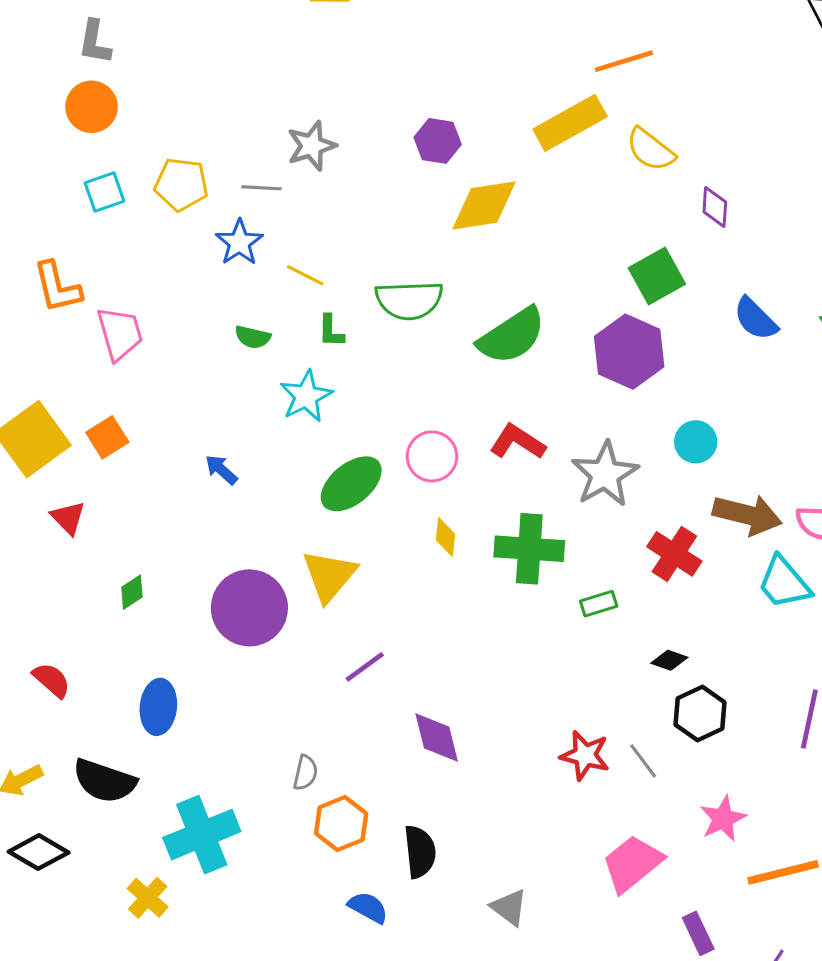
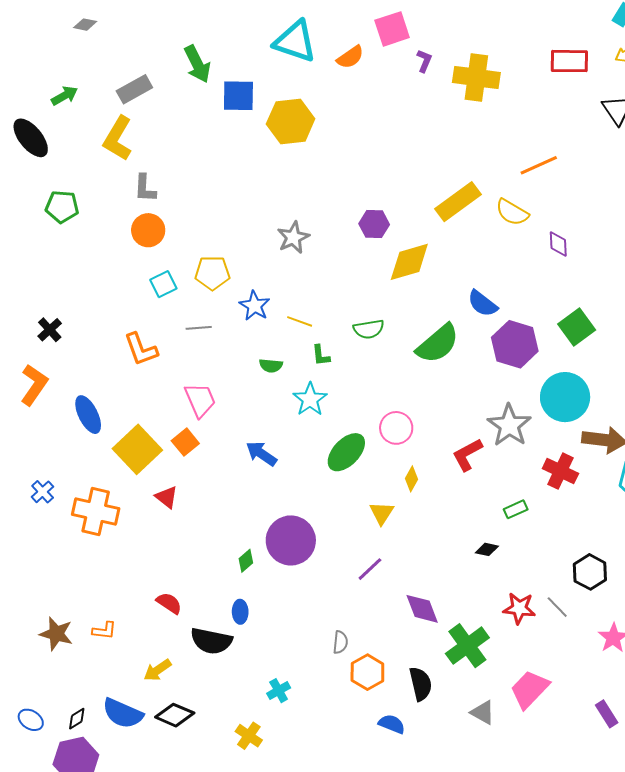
orange line: (624, 61) -> (539, 165), moved
gray line: (261, 188) -> (199, 328), moved
green square: (657, 276) -> (577, 327), moved
green semicircle: (409, 300) -> (369, 329), size x0.7
blue semicircle: (756, 319) -> (483, 303), moved
pink trapezoid: (120, 333) -> (200, 400), moved
red L-shape: (517, 442) -> (467, 455), moved, turned -54
cyan circle: (696, 442) -> (565, 397), size x1.8
blue arrow: (221, 470) -> (261, 454), size x1.4
yellow diamond: (445, 537) -> (411, 479), turned 30
green cross: (529, 549) -> (467, 646), moved, turned -33
yellow triangle: (329, 576) -> (382, 513), moved, size x0.7
green diamond: (132, 592) -> (246, 561), moved
black diamond: (669, 660) -> (487, 549), moved
blue ellipse: (158, 707) -> (240, 612), size x0.7
black semicircle: (104, 781) -> (211, 641), moved
cyan cross: (202, 835) -> (279, 691), size x0.5
pink trapezoid: (632, 863) -> (530, 689), moved

